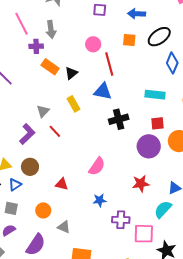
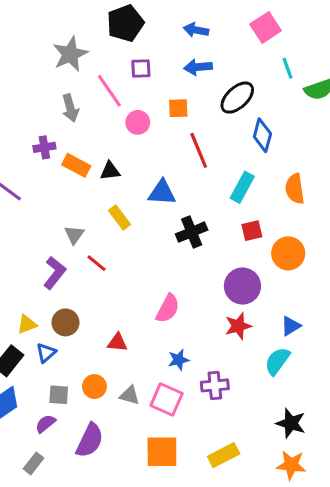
pink line: (22, 24) -> (109, 91), moved
orange square: (129, 40) -> (178, 108), moved
purple cross: (36, 46) -> (44, 147), moved
red line: (109, 64) -> (199, 150), moved
black triangle: (71, 73) -> (110, 171), turned 40
cyan rectangle: (155, 95) -> (242, 187), turned -60
purple circle: (149, 146) -> (242, 286), moved
gray square: (11, 208) -> (59, 395), moved
gray triangle: (64, 227) -> (130, 395), moved
pink square: (144, 234) -> (167, 399), moved, turned 30

